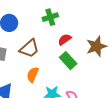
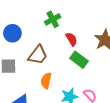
red semicircle: (65, 39) -> (72, 39), turned 104

